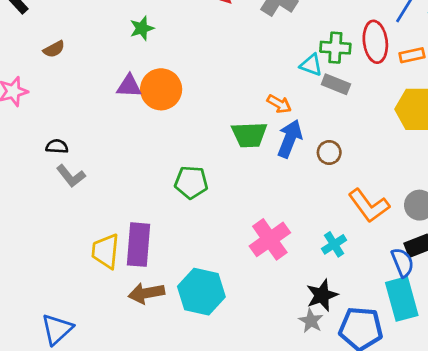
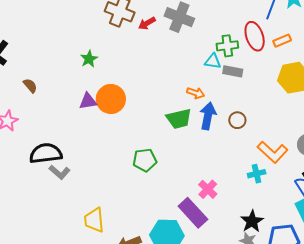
brown semicircle: (54, 49) -> (30, 86), turned -91
black semicircle: (57, 146) -> (46, 153), size x2.0
pink cross: (270, 239) -> (208, 189), size x0.7
cyan cross: (334, 244) -> (257, 174), moved, turned 30
purple rectangle: (139, 245) -> (193, 213), moved, turned -36

